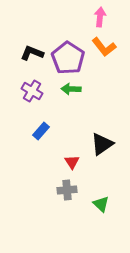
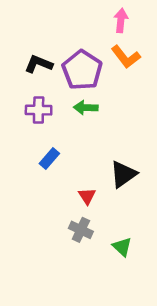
purple cross: (32, 91) -> (39, 110), turned -30
gray cross: (67, 190) -> (81, 230), turned 30

